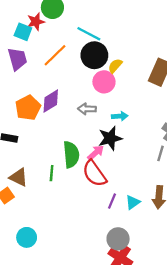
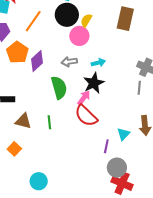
orange pentagon: (28, 108) -> (17, 52), moved
green semicircle: (71, 155) -> (59, 88), moved
brown triangle: (19, 177) -> (23, 121), moved
purple line: (112, 201) -> (106, 146), moved

